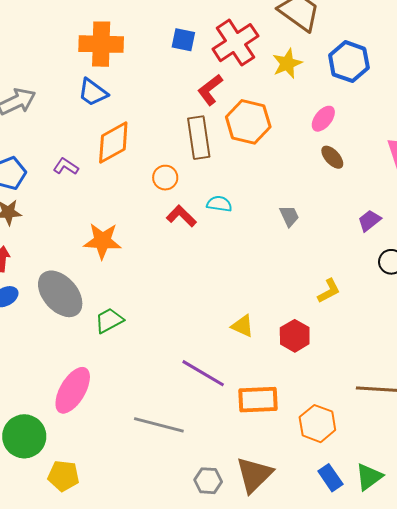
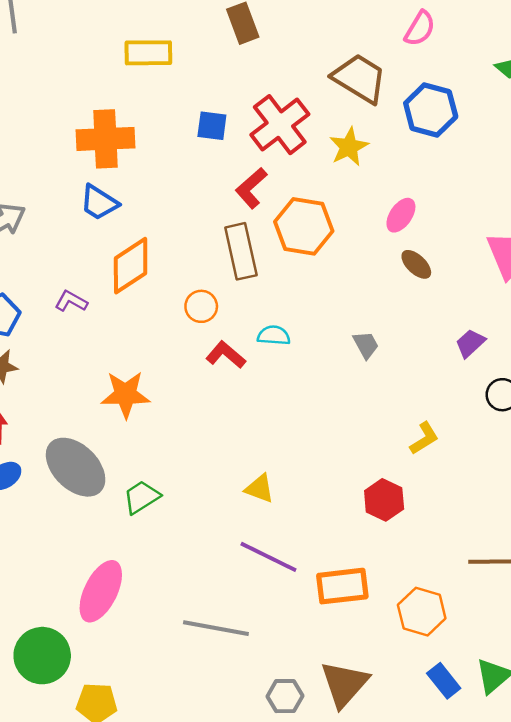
blue hexagon: (349, 62) -> (431, 110), moved
yellow triangle: (243, 326) -> (259, 489), moved

